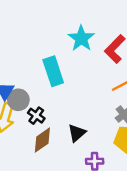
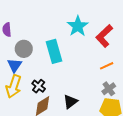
gray circle: (18, 100) -> (24, 49), moved

